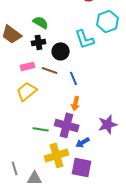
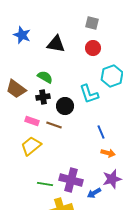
pink rectangle: (28, 66) -> (32, 121), turned 32
blue line: (74, 78) -> (101, 132), moved
orange arrow: (76, 103) -> (108, 153), moved, turned -88
blue arrow: (83, 142) -> (94, 193), moved

